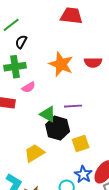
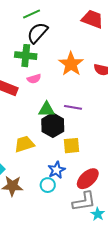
black semicircle: (21, 42) -> (37, 33), size x1.6
green triangle: (48, 114) -> (47, 109), turned -42
blue star: (83, 174) -> (57, 170), moved

